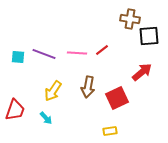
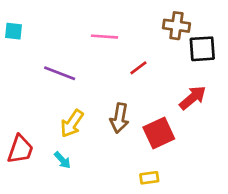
pink line: (77, 53) -> (104, 37), moved
cyan square: (18, 57) -> (14, 31), moved

